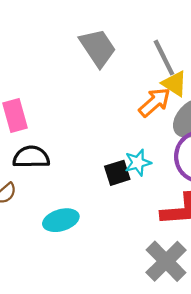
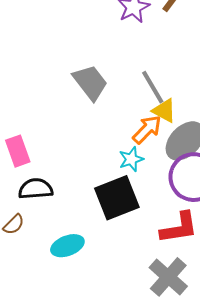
cyan star: (138, 163) -> (131, 159), moved
black square: (117, 173) -> (117, 198), size x1.8

